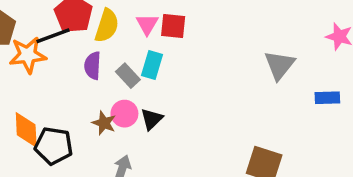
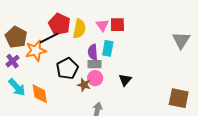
purple semicircle: (93, 66) -> (93, 52), moved
gray rectangle: (128, 76) -> (94, 64), moved, turned -40
black triangle: (152, 119) -> (125, 80), moved
black pentagon: (54, 146) -> (67, 68), moved, turned -30

